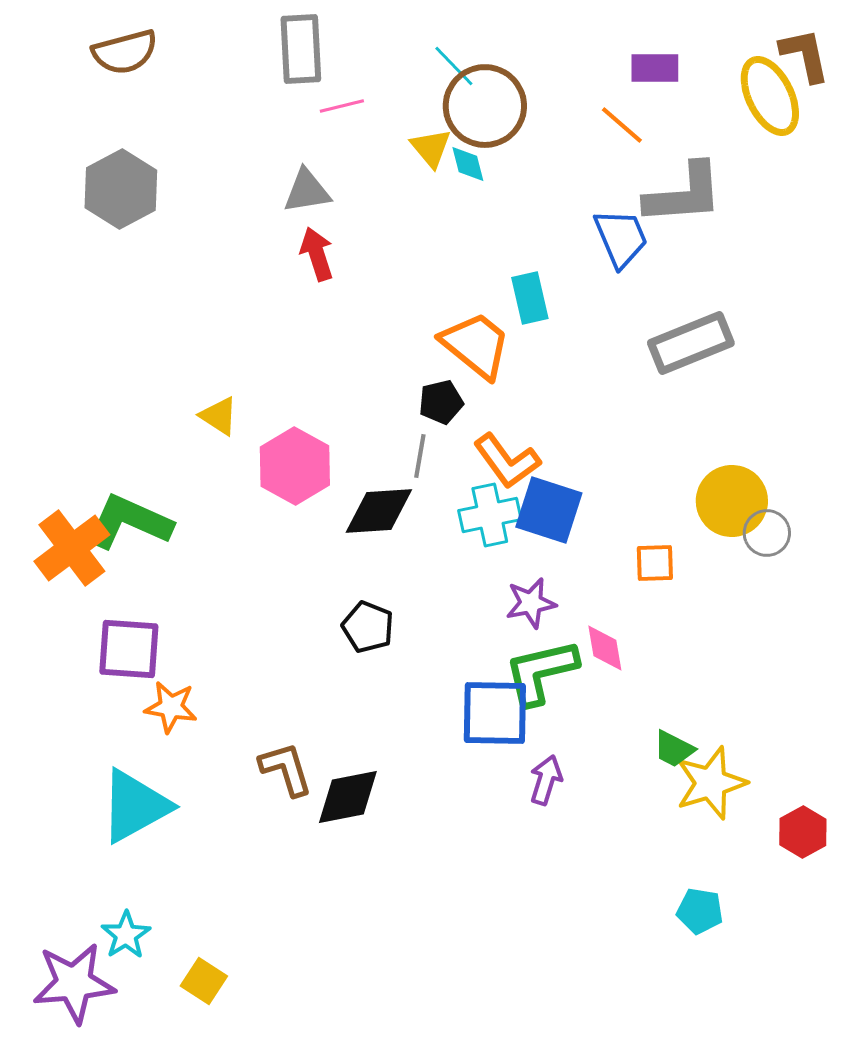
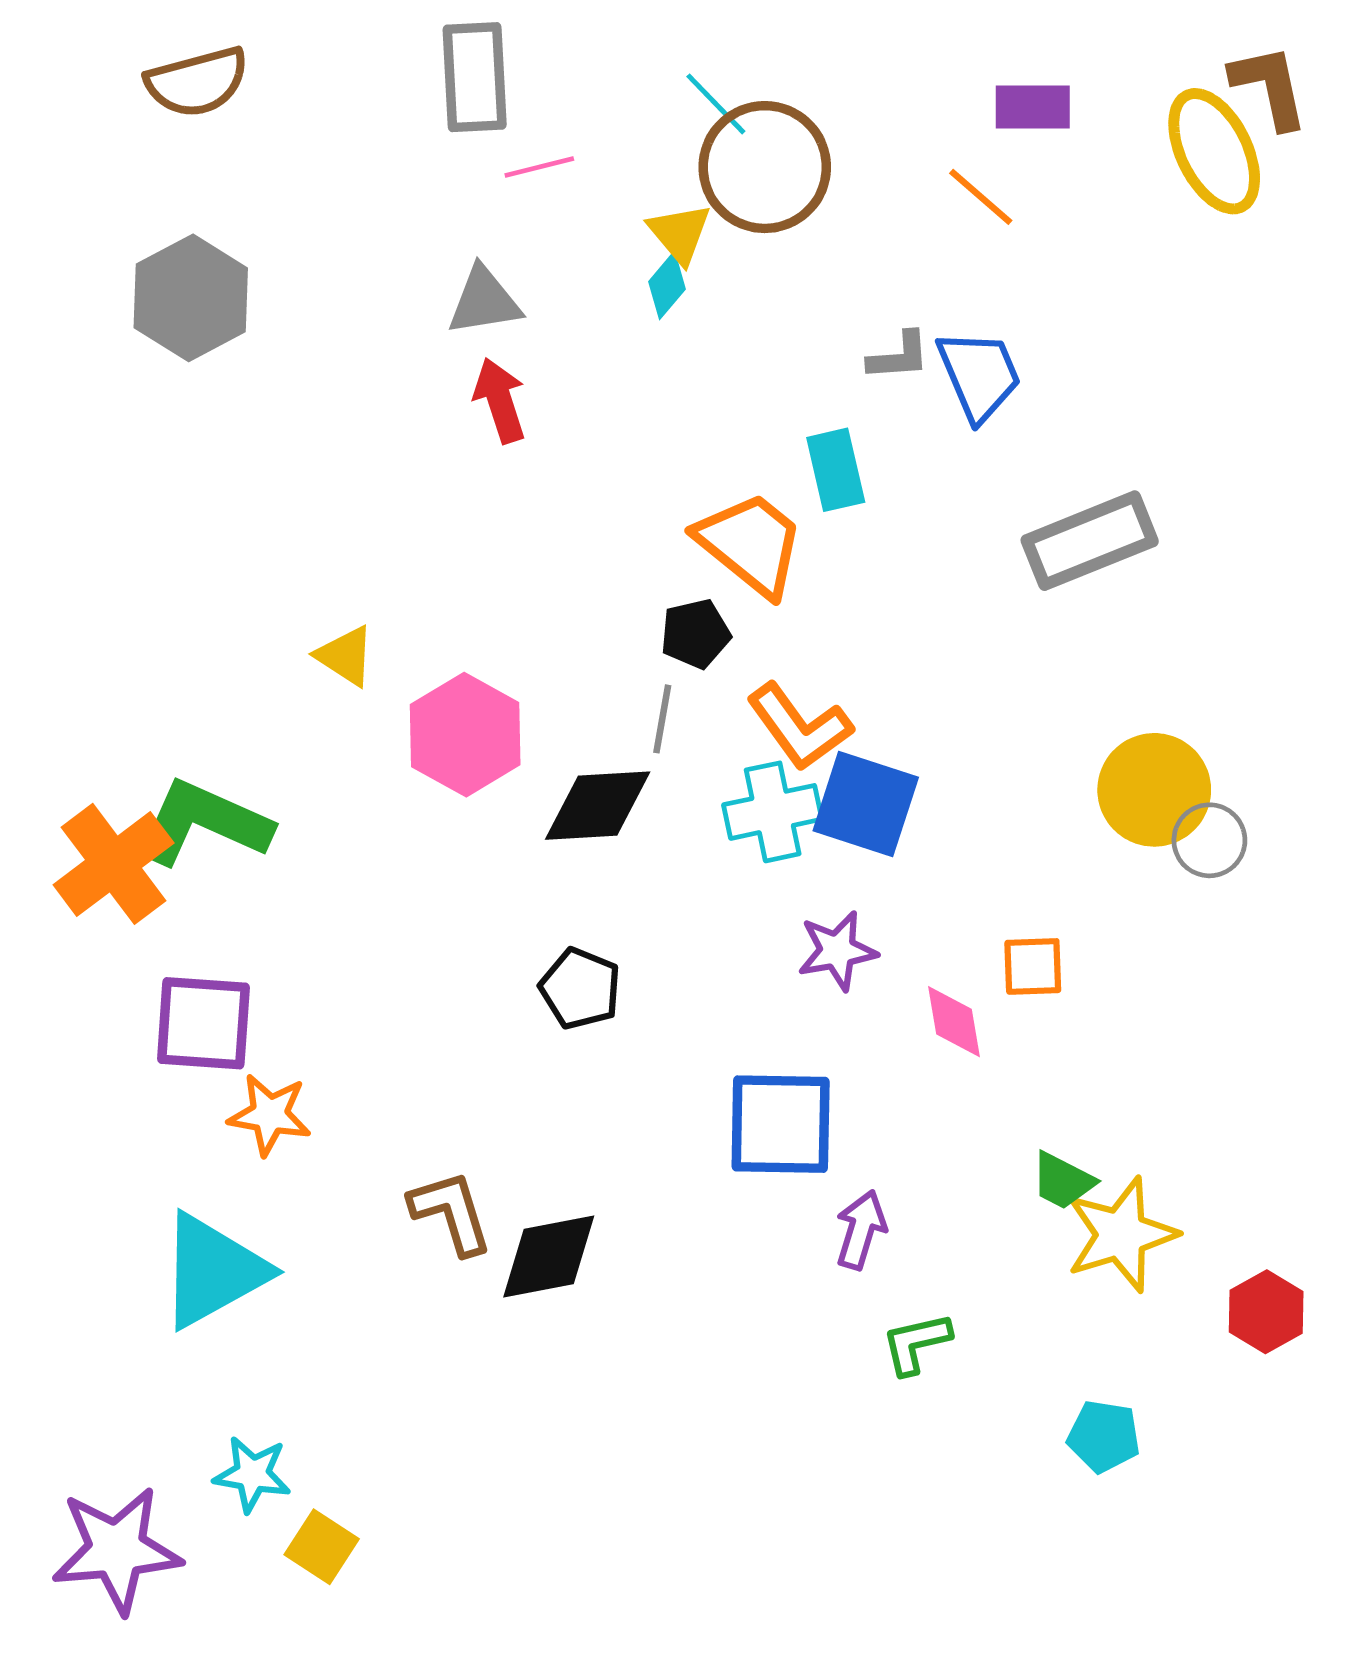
cyan diamond: (468, 164) -> (667, 285), moved, turned 54
gray L-shape: (684, 194) -> (899, 356), moved, size x0.5
orange square: (655, 563) -> (1033, 966), moved
green L-shape: (541, 672) -> (916, 1343), moved, size x0.6
cyan star: (126, 935) -> (252, 1474), moved, turned -30

